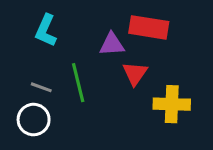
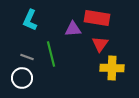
red triangle: (135, 73) -> (100, 44), moved

